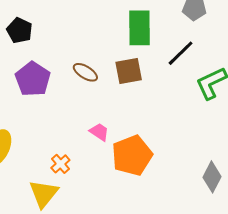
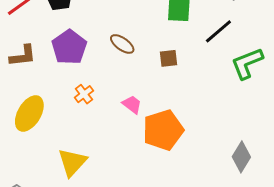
brown square: (129, 71) -> (168, 58), moved, size x0.7
orange cross: (60, 164) -> (84, 94), moved

